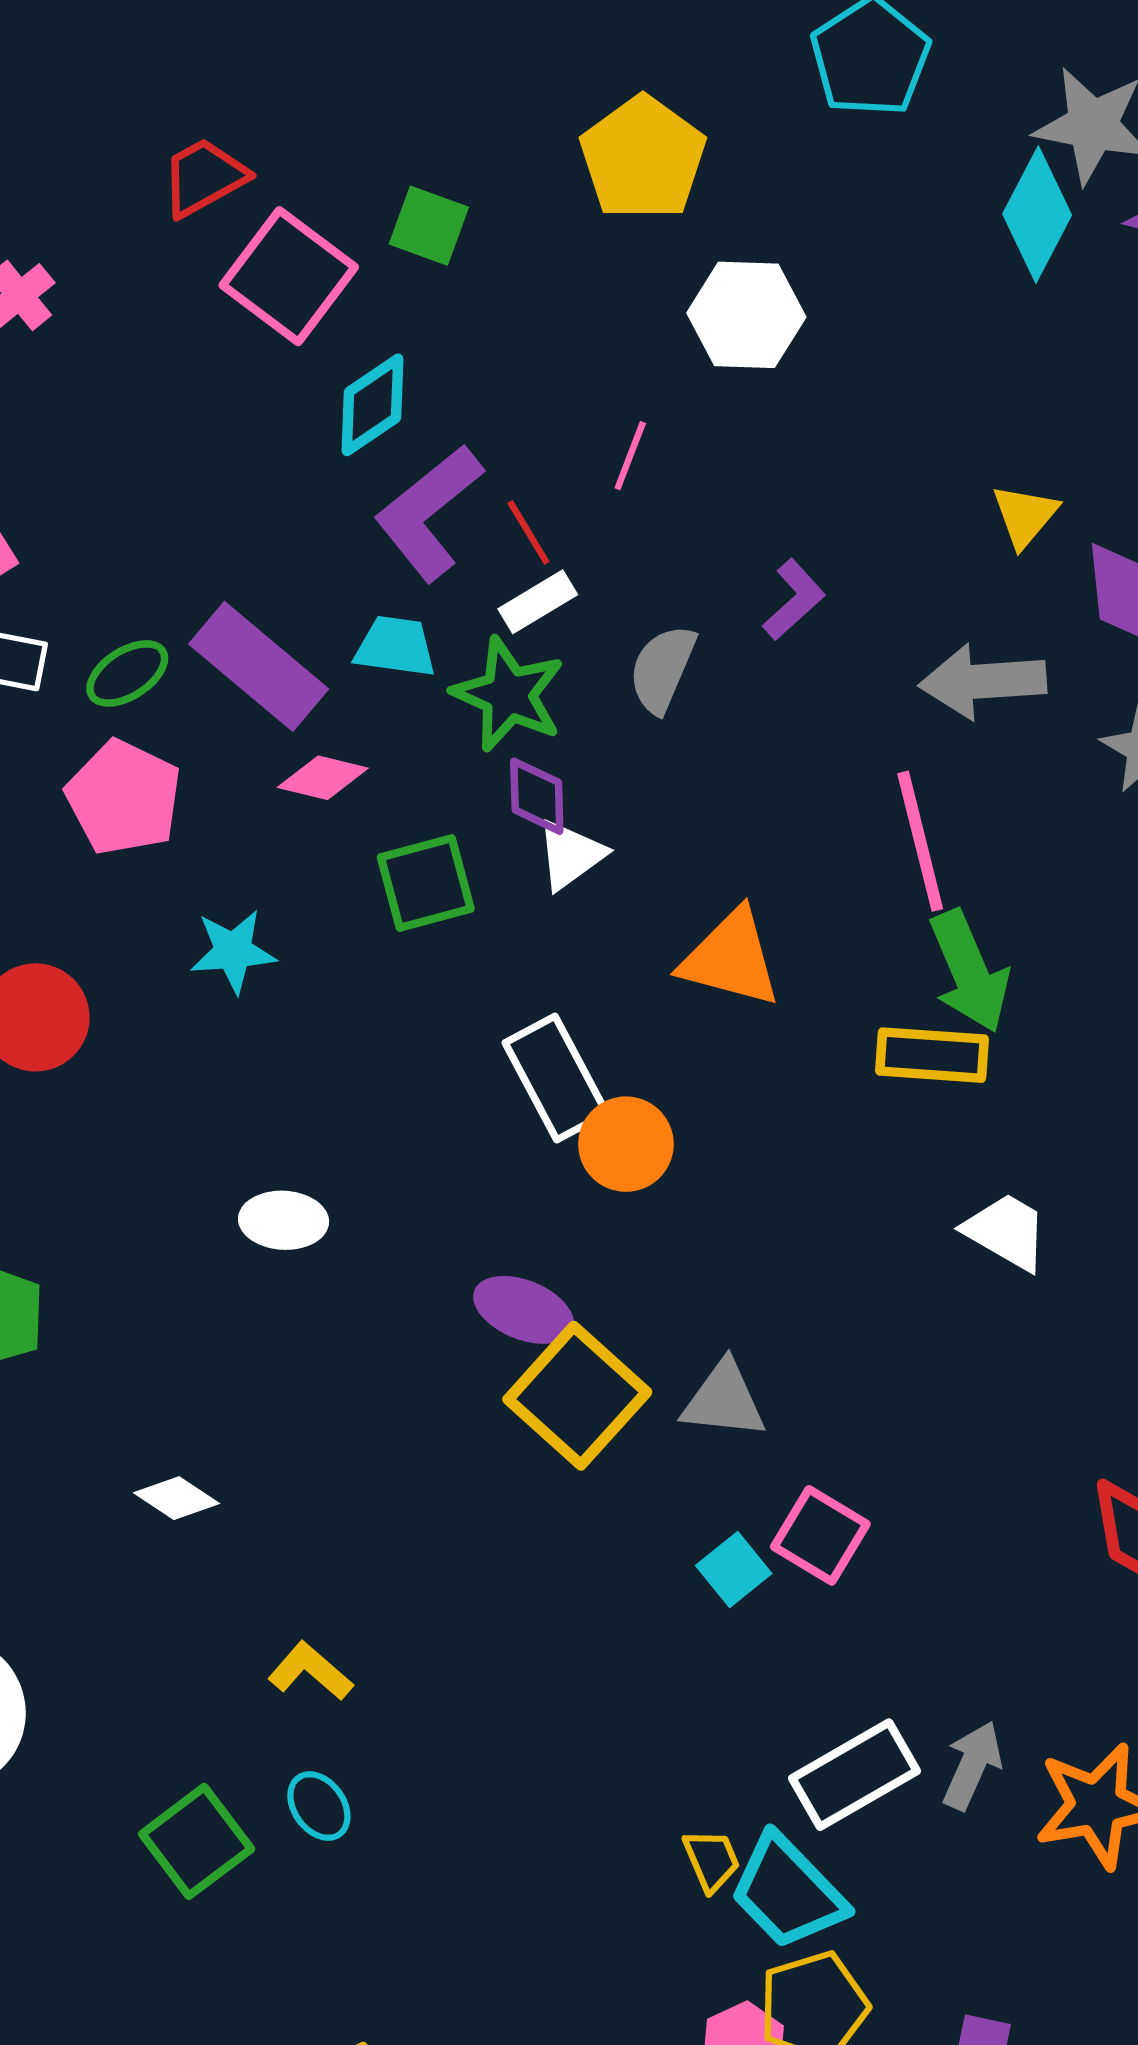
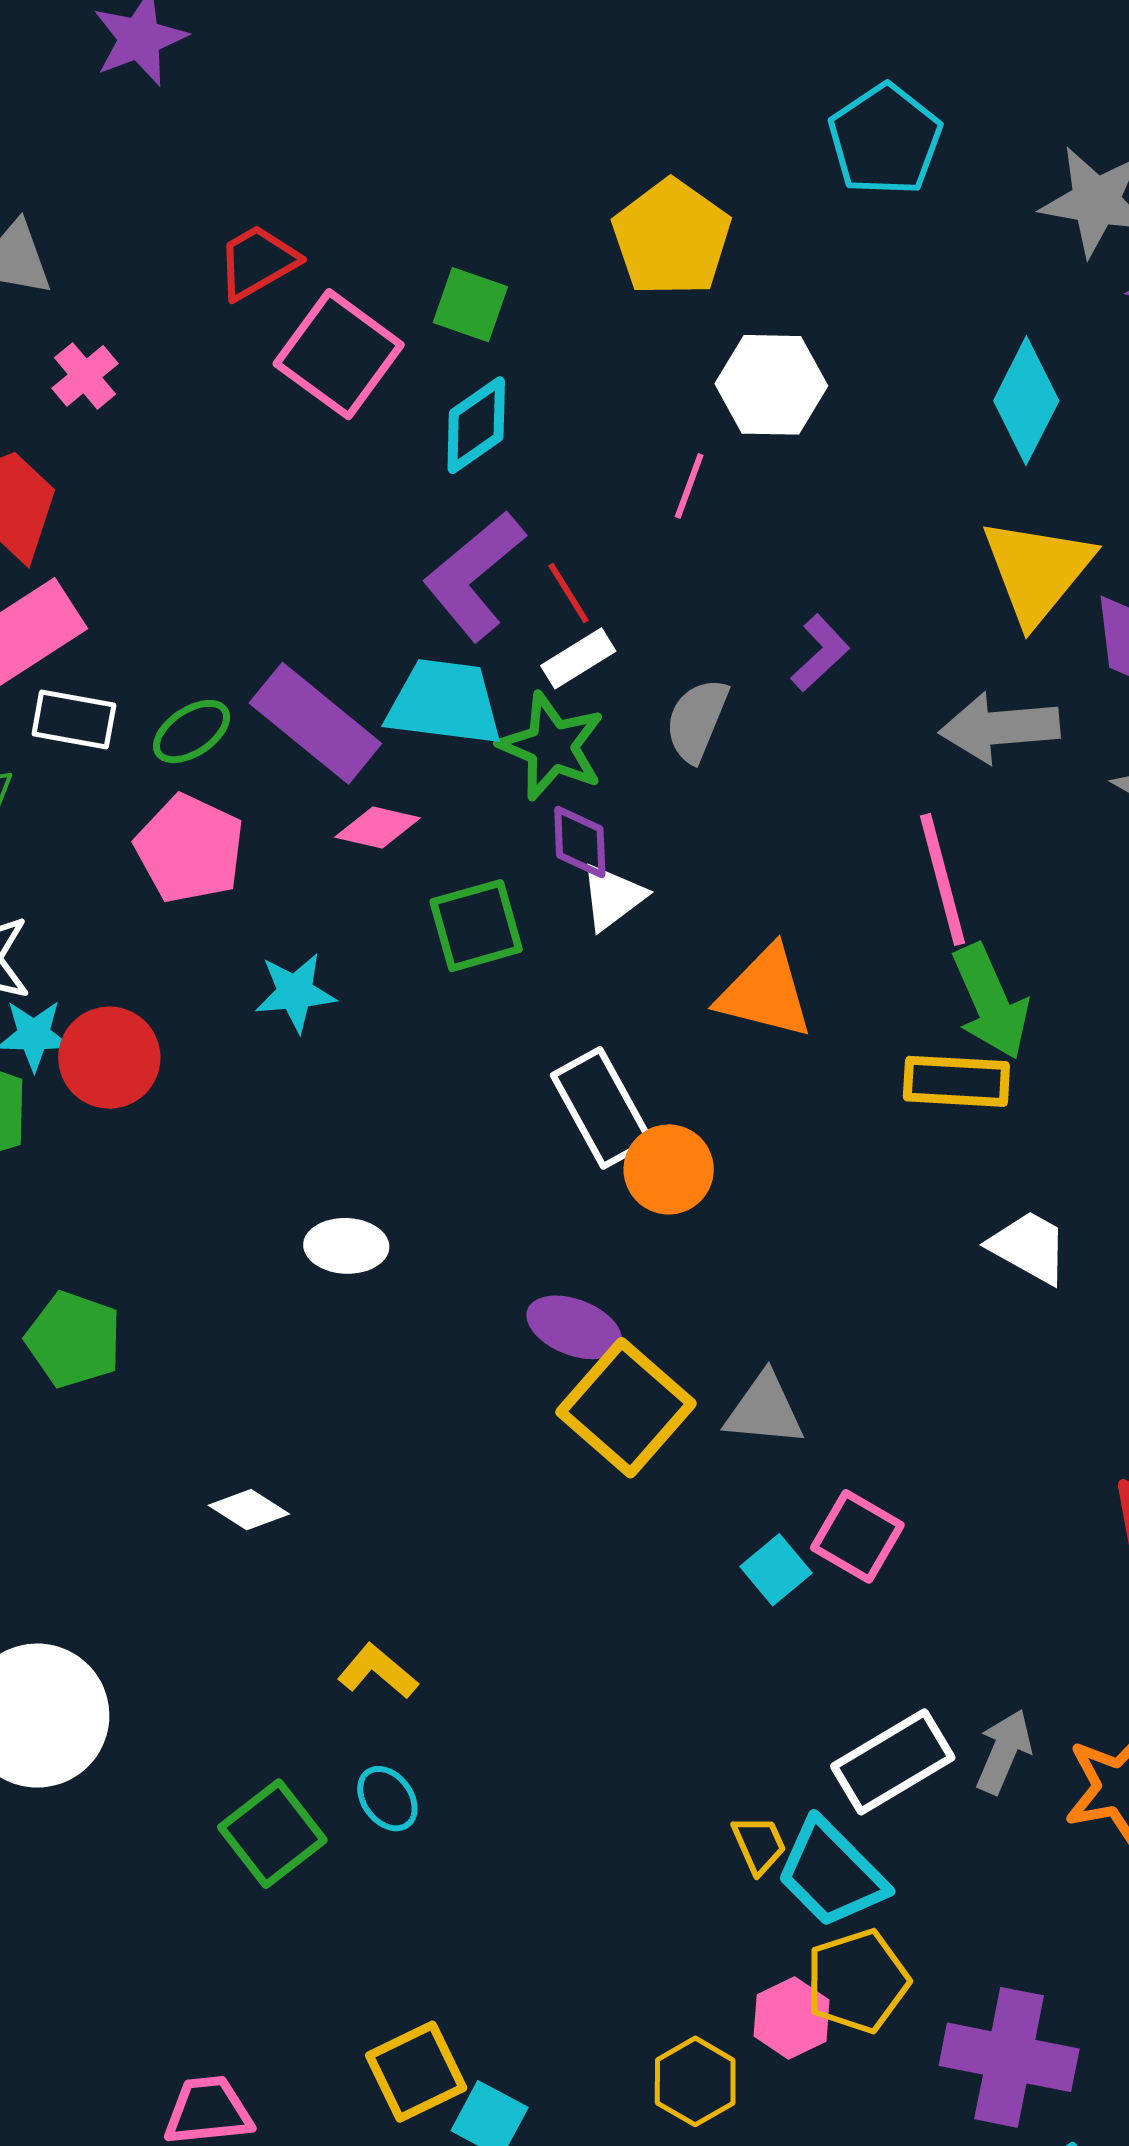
cyan diamond: (1037, 215) -> (1026, 401), moved
cyan diamond: (372, 405) -> (476, 425), moved
pink line: (630, 456) -> (689, 486), moved
yellow triangle: (1025, 516) -> (1037, 571), size x1.8
cyan trapezoid: (395, 647) -> (444, 703), size x1.5

